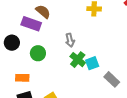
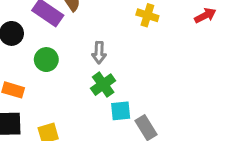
cyan square: (92, 63) -> (121, 111), moved

